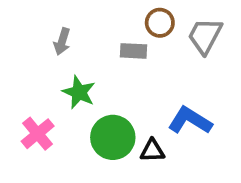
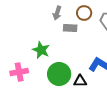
gray arrow: (62, 42) -> (57, 13), moved
pink cross: (38, 134) -> (19, 72), turned 30

